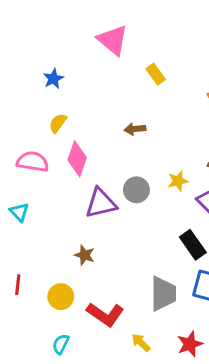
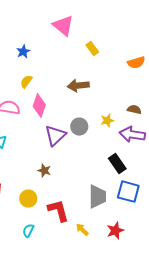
brown arrow: (135, 129) -> (78, 86), size x1.5
purple triangle: (101, 203) -> (55, 136), turned -30
red L-shape: (105, 314) -> (58, 211), turned -140

